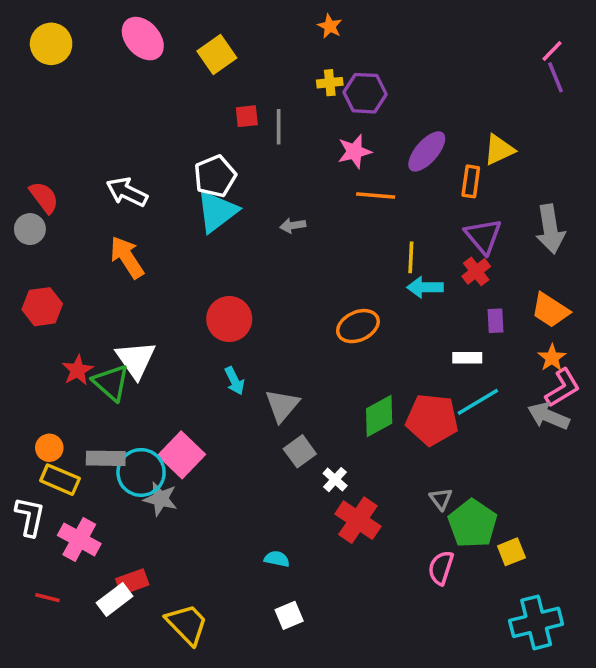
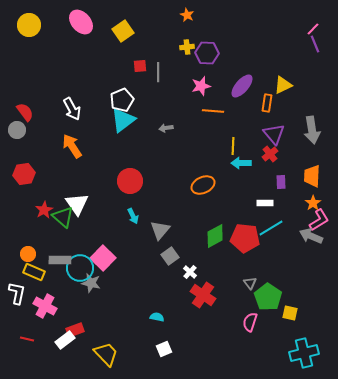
white arrow: (127, 192) -> (72, 109), turned -145
orange trapezoid: (550, 310) -> (312, 176), turned 60
yellow square: (511, 552) -> (290, 313), turned 35

